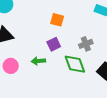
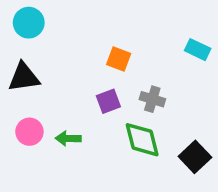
gray cross: (86, 44) -> (152, 99), moved, turned 32
green arrow: (38, 61) -> (68, 138), moved

